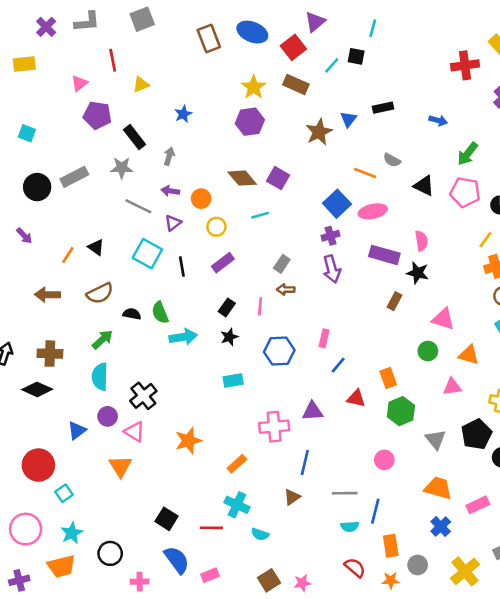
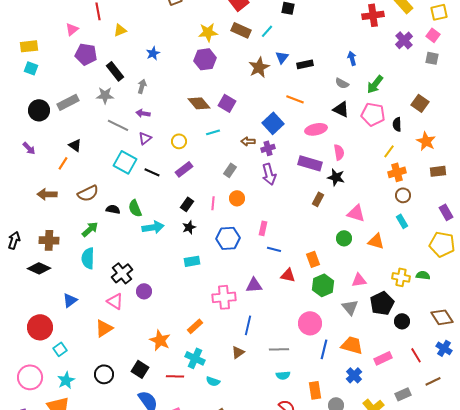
yellow rectangle: (24, 64) -> (29, 46), moved
cyan line: (332, 65) -> (267, 31), moved
yellow star: (254, 87) -> (208, 32), turned 30
black rectangle: (383, 108) -> (305, 64), moved
blue arrow: (438, 120) -> (352, 58), turned -120
gray semicircle: (392, 160) -> (342, 83), moved
orange circle: (201, 199) -> (237, 198), moved
pink ellipse: (373, 211) -> (316, 129), moved
black triangle: (96, 247) -> (75, 145), moved
black line: (182, 266) -> (152, 172), turned -56
brown arrow: (286, 290) -> (248, 141), moved
blue line: (338, 365) -> (274, 249), turned 64
pink triangle: (452, 387) -> (359, 280), moved
purple circle: (108, 416) -> (144, 291), moved
orange star: (188, 441) -> (160, 340), moved, turned -30
pink circle: (384, 460) -> (310, 323), size x1.5
orange triangle: (120, 466) -> (104, 328), turned 30
blue line: (375, 511) -> (324, 349), moved
black circle: (110, 553) -> (104, 374), moved

